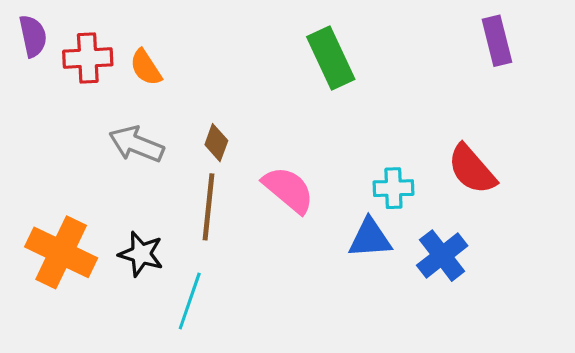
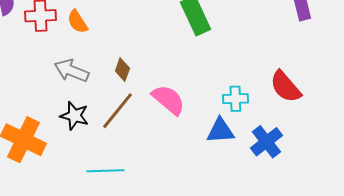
brown line: (208, 207) -> (117, 111), turned 33
black star: (141, 254) -> (74, 116), moved
cyan line: (190, 301) -> (105, 171), turned 69

